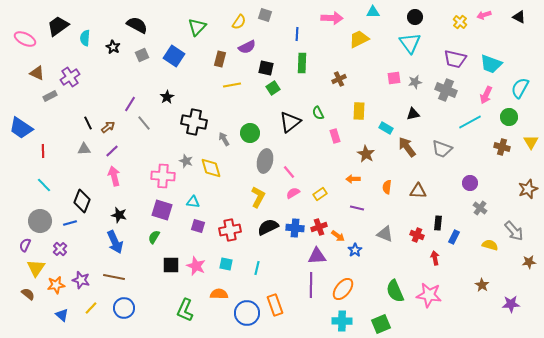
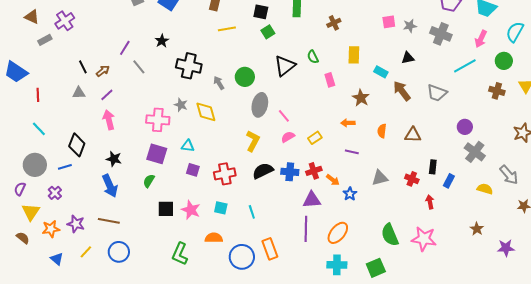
gray cross: (480, 208) -> (475, 152), size x1.5
gray triangle: (385, 234) -> (380, 178), turned -36
cyan line: (257, 268) -> (252, 212), turned -32

